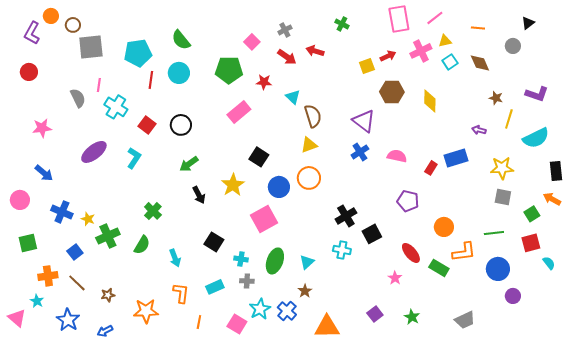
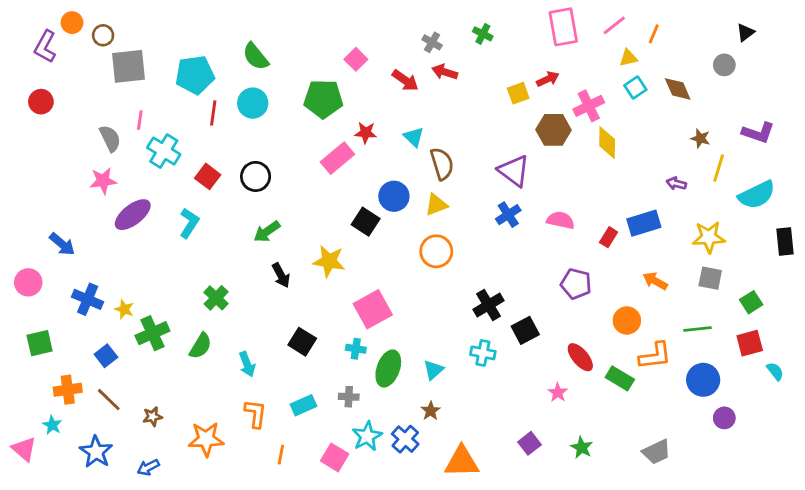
orange line: (478, 28) -> (654, 34), moved, turned -72
gray cross: (285, 30) -> (432, 42), moved, turned -32
pink cross: (421, 51) -> (589, 106), moved
red star: (264, 82) -> (366, 133), moved
pink star: (42, 128) -> (103, 181), moved
yellow star: (233, 185) -> (329, 261), turned -30
blue circle: (279, 187) -> (394, 196), moved
orange arrow: (552, 199) -> (655, 281), moved
cyan cross: (241, 259) -> (356, 349), moved

